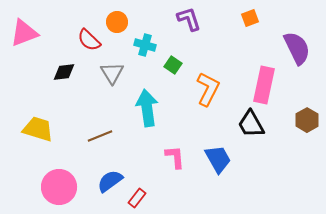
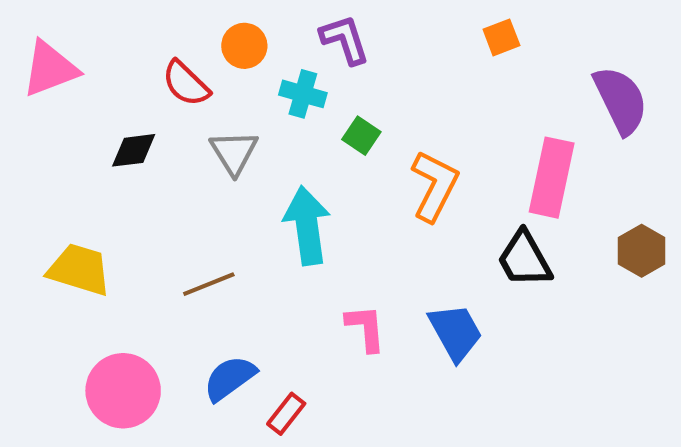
orange square: (250, 18) -> (501, 37), moved
purple L-shape: (189, 19) -> (345, 40), moved

